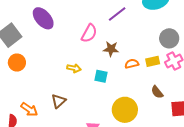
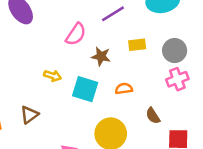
yellow rectangle: (153, 61) -> (137, 45), moved
orange semicircle: (132, 64) -> (124, 89), moved
cyan square: (101, 76) -> (85, 89), size x1.5

